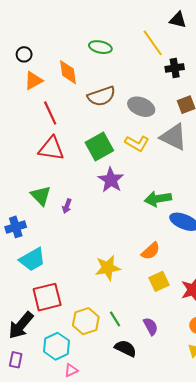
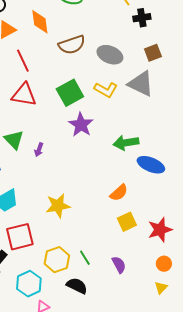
yellow star: (108, 268) -> (58, 206), moved
black semicircle: (126, 348) -> (77, 286), moved

